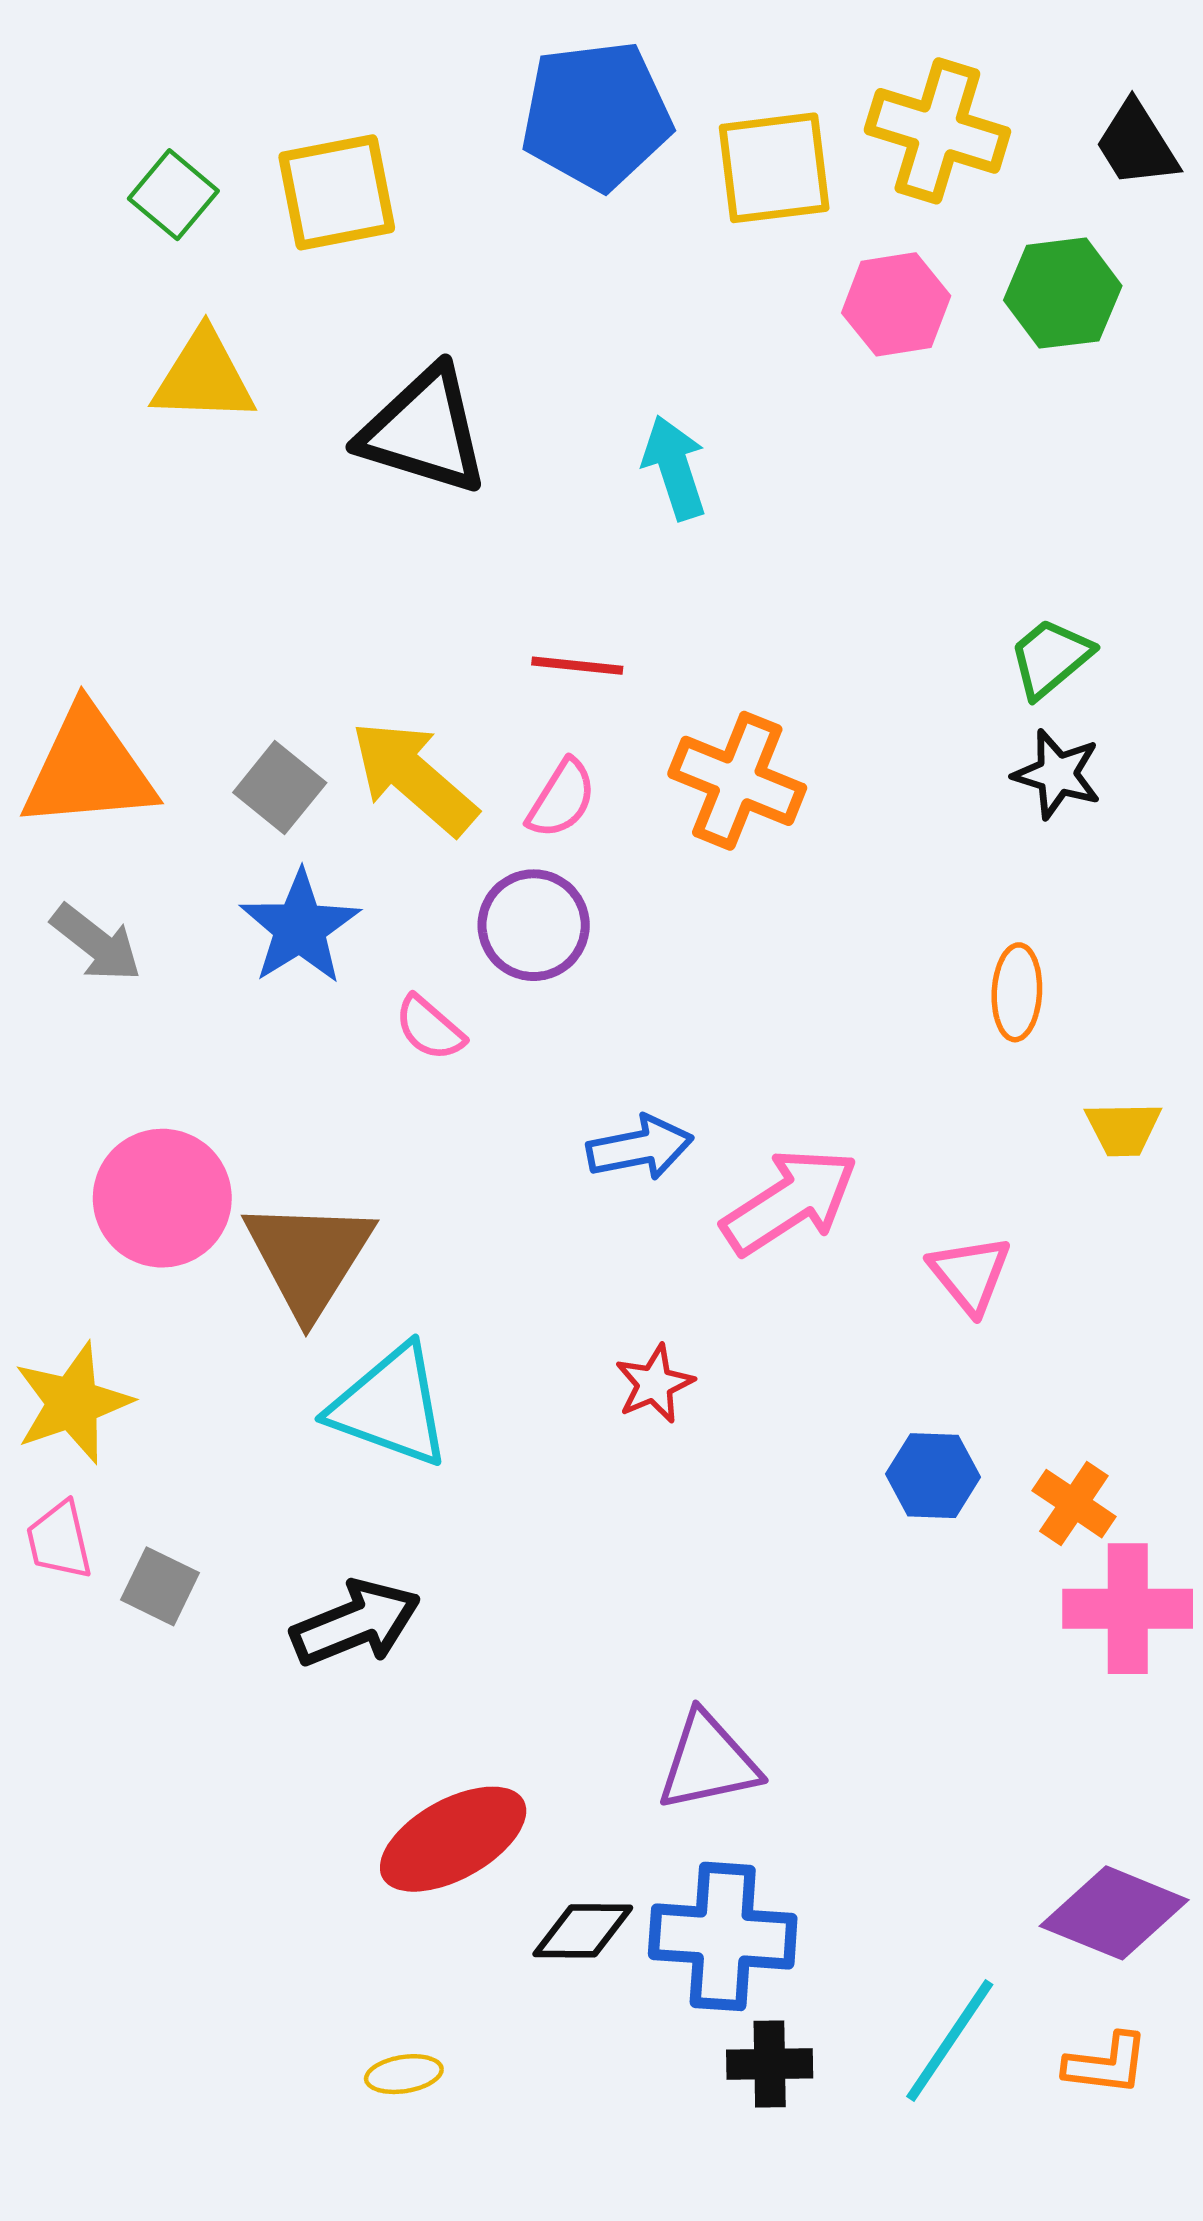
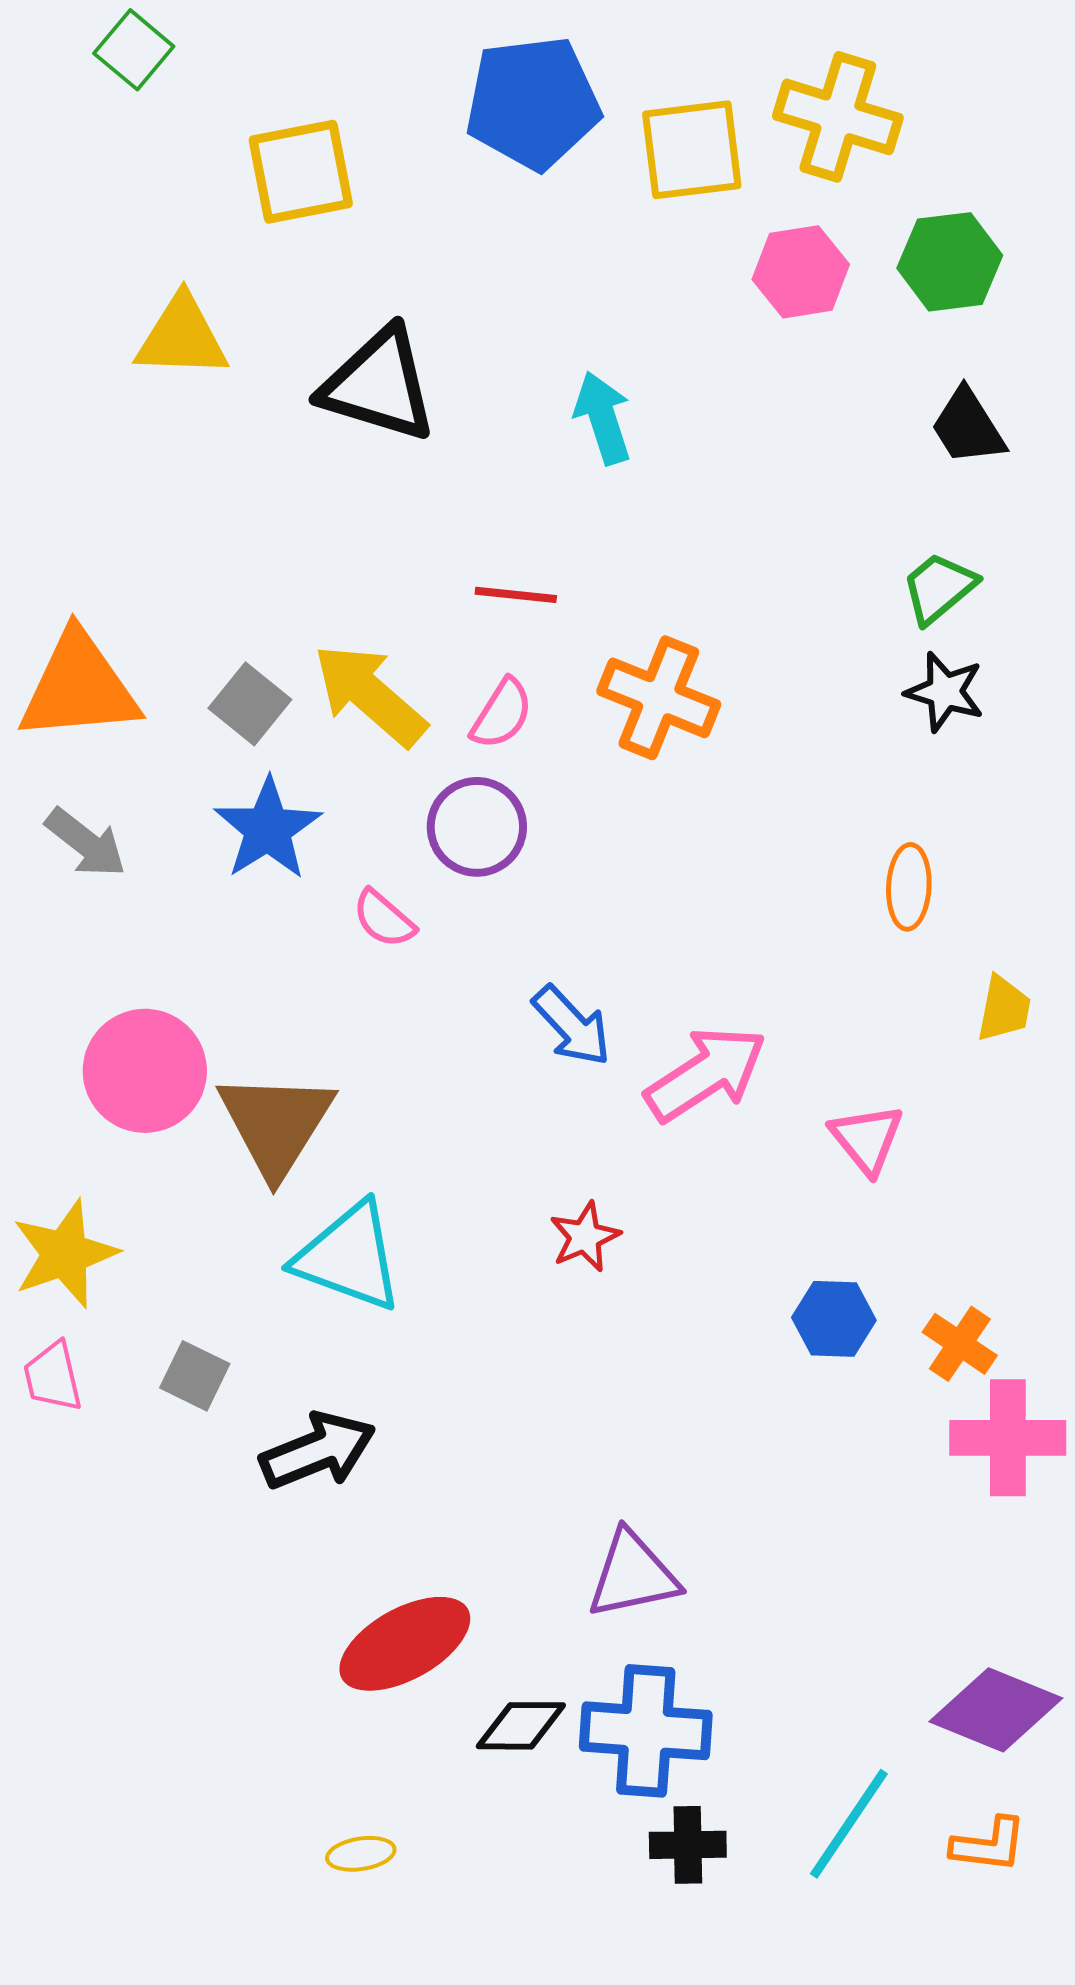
black trapezoid: (1137, 144) -> (968, 427), moved
green square: (173, 195) -> (134, 50), moved
yellow trapezoid: (1123, 1129) -> (1004, 1009), turned -78
blue arrow: (640, 1148) -> (572, 1026), turned 58
gray square: (160, 1586) -> (195, 1376), moved

